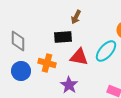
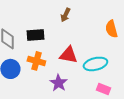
black rectangle: (63, 37) -> (35, 35), moved
cyan ellipse: (106, 51) -> (95, 64), moved, turned 35

